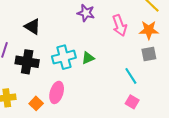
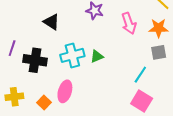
black triangle: (32, 27) -> (51, 22), moved
cyan line: (131, 76) -> (140, 75), turned 66
pink square: (132, 102) -> (142, 101), size x1.5

